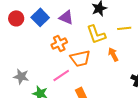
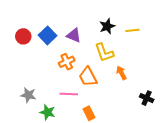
yellow line: (124, 28) -> (132, 30), moved
orange trapezoid: (80, 58) -> (88, 77), turned 75
pink line: (61, 75) -> (69, 94), turned 36

